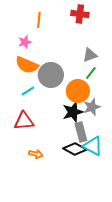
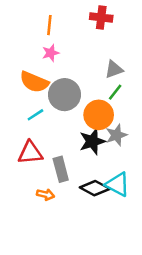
pink star: (25, 42) -> (51, 53), moved
gray rectangle: (81, 132) -> (61, 169), moved

